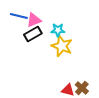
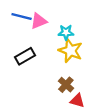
black rectangle: (33, 34) -> (25, 56), moved
brown cross: (82, 88) -> (66, 85), moved

